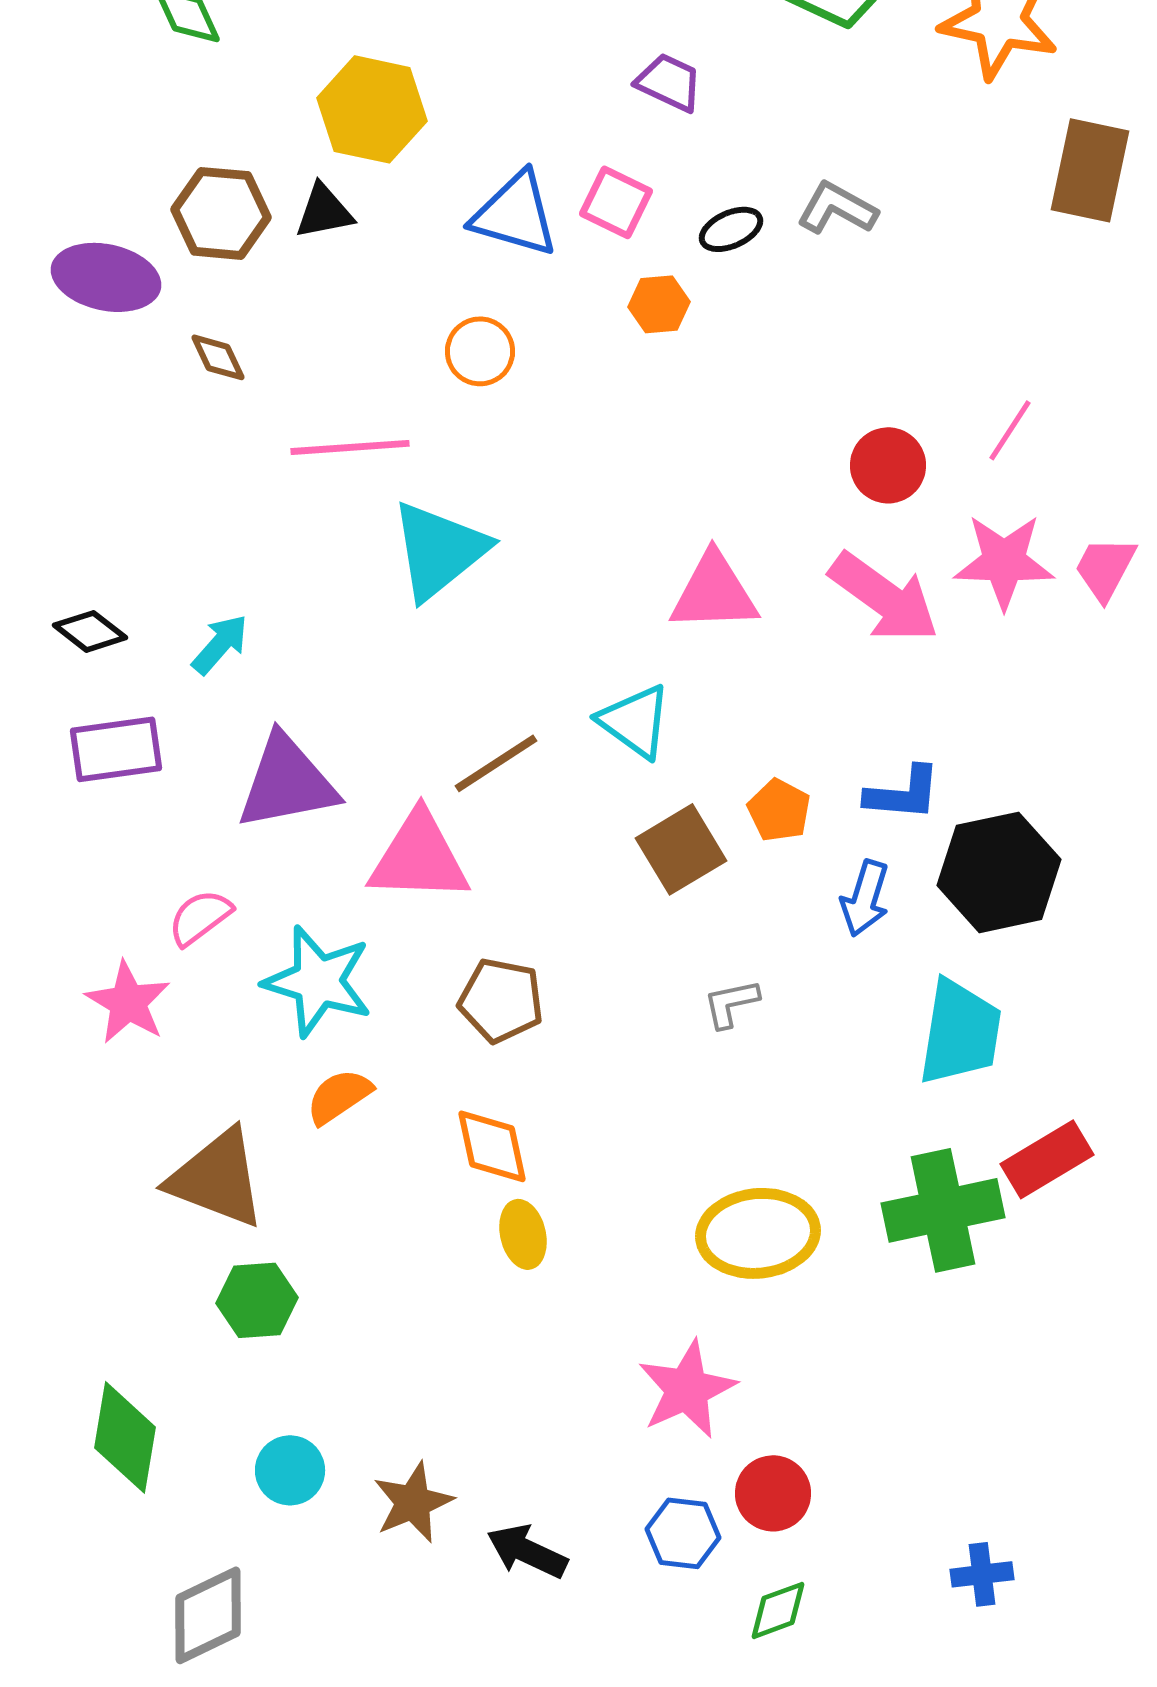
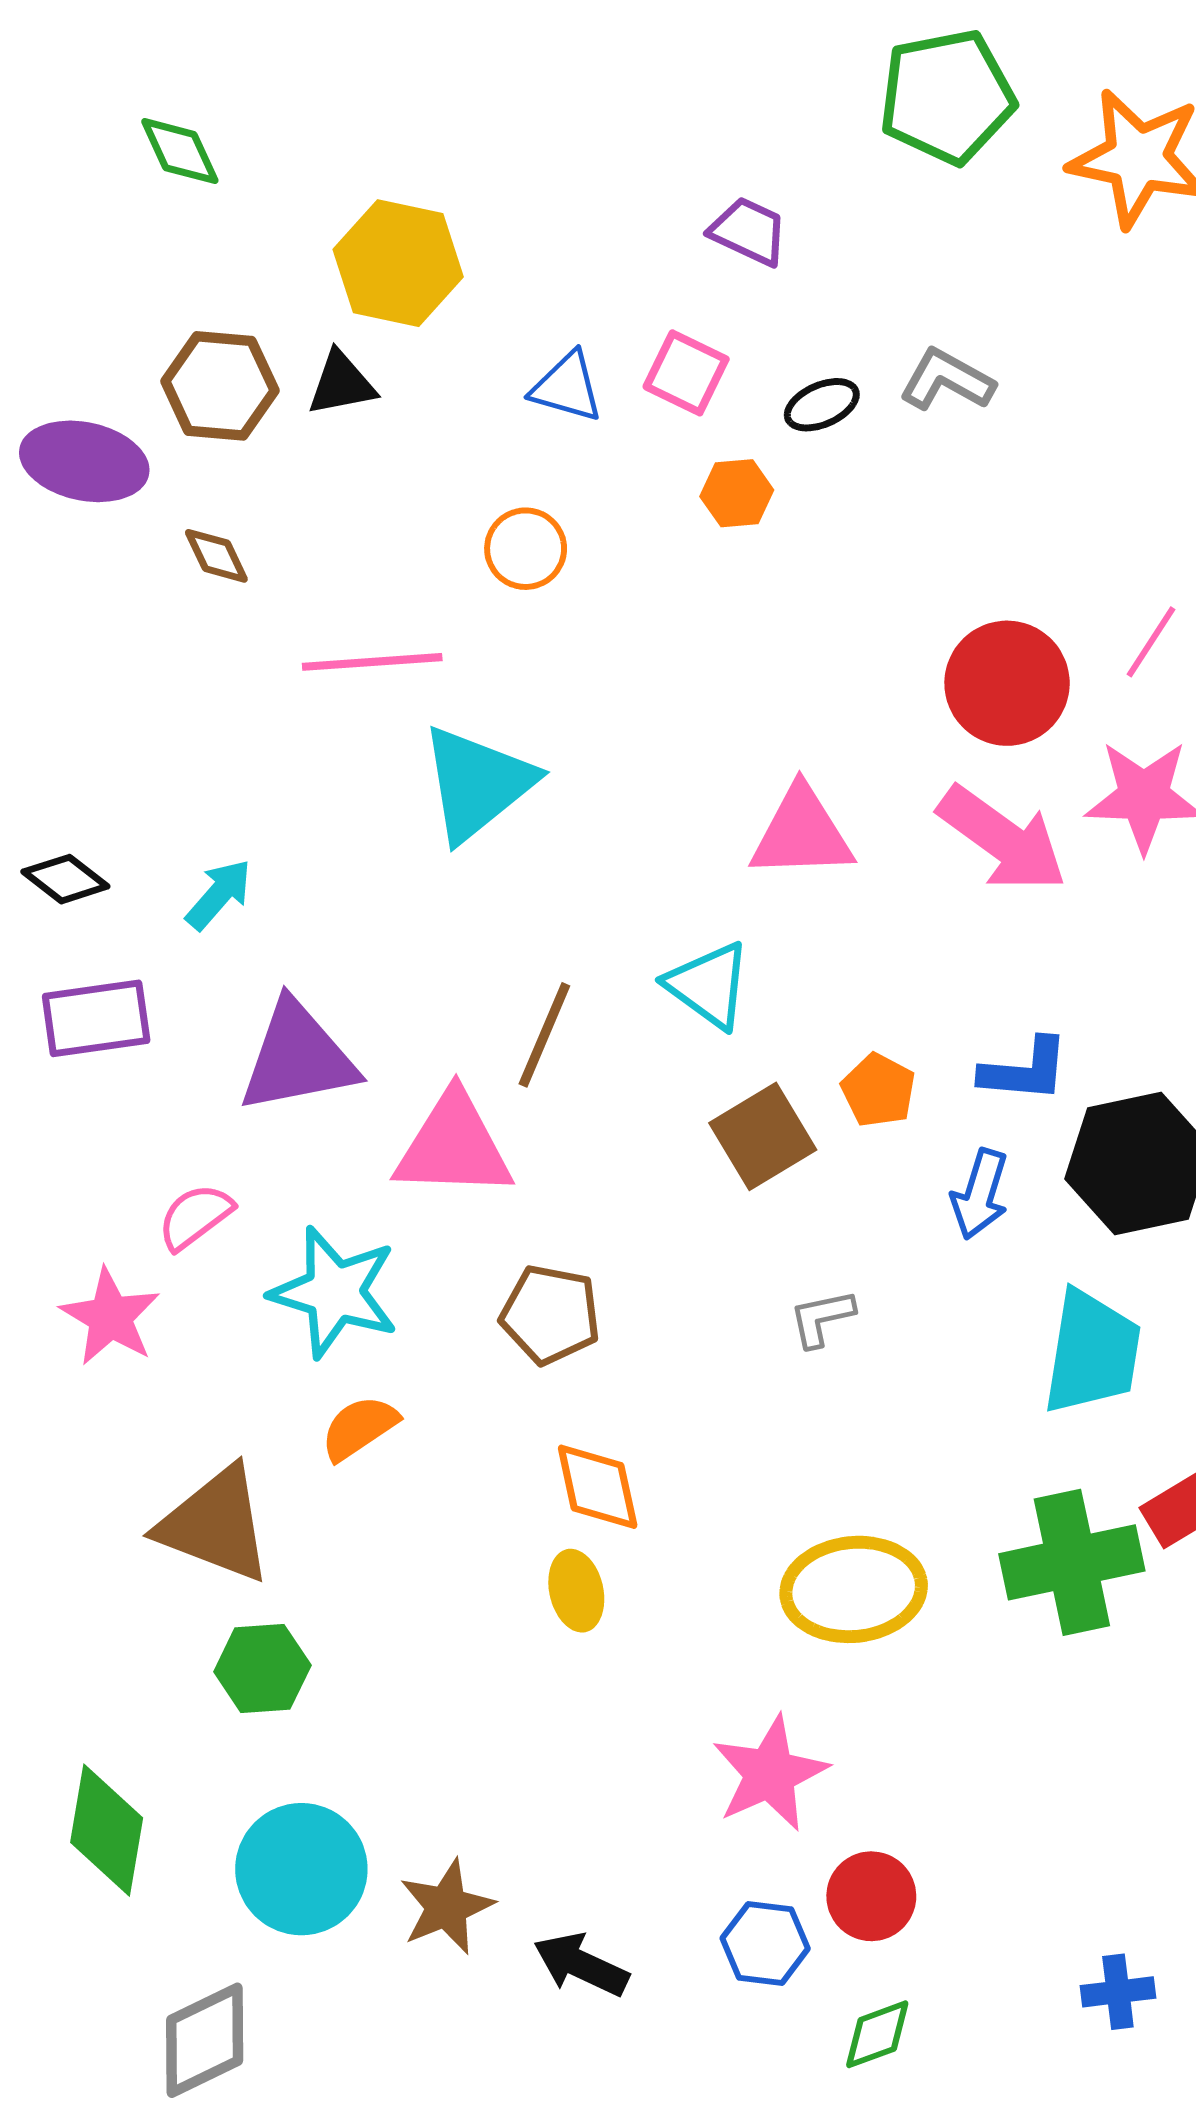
blue triangle: (515, 214) -> (567, 387), size x0.7
red circle: (888, 465) -> (1007, 683), size x1.4
brown line: (496, 763) -> (544, 1035), turned -34
orange diamond: (492, 1146) -> (598, 1487), moved
cyan circle: (290, 1470) -> (301, 1869), size x1.6

